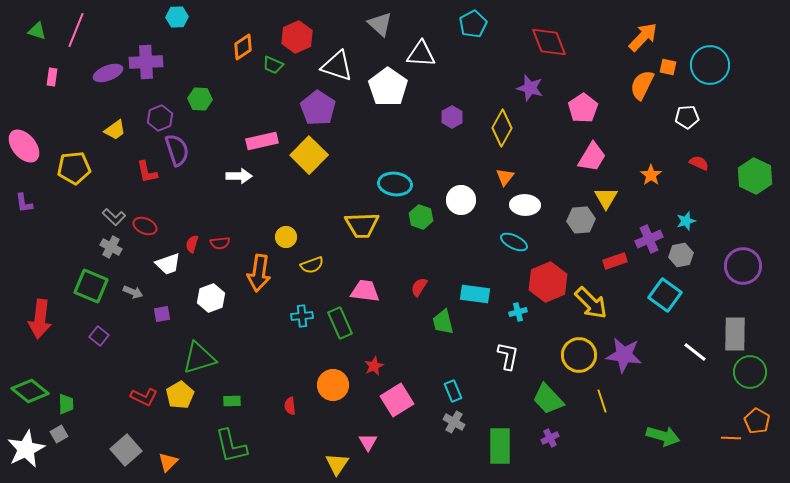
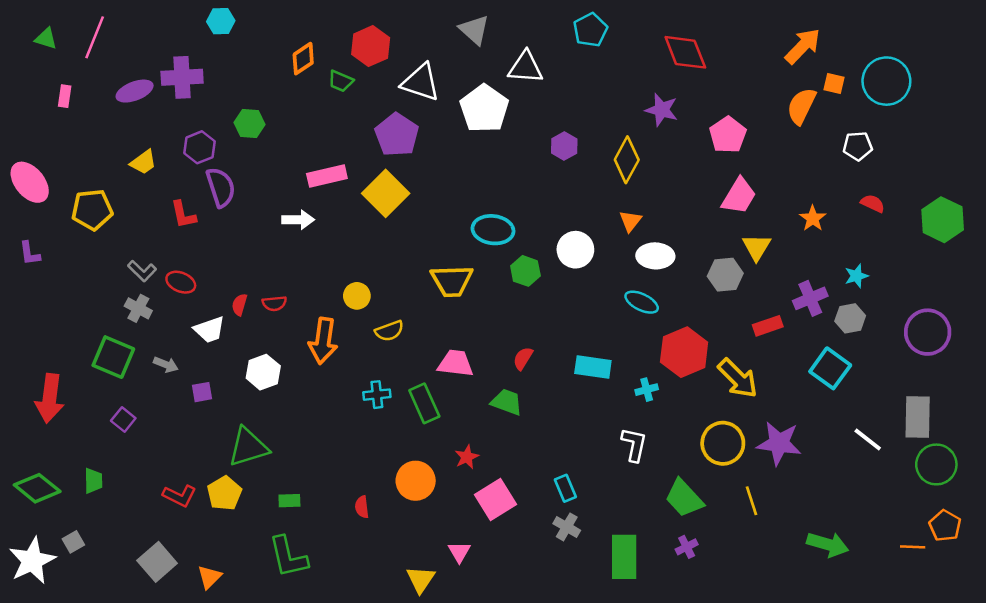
green trapezoid: (443, 322) -> (507, 402), moved, turned 124
green trapezoid: (66, 404) -> (93, 481), moved

